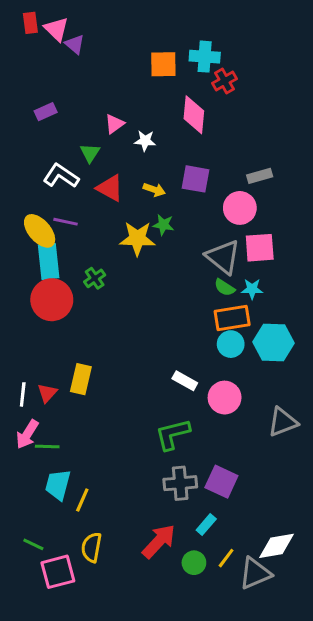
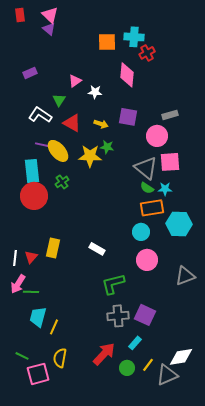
pink triangle: (56, 29) -> (50, 15), moved
yellow ellipse: (40, 231) -> (58, 151), moved
cyan circle: (231, 344) -> (141, 232), moved
white rectangle: (185, 381) -> (97, 249), moved

